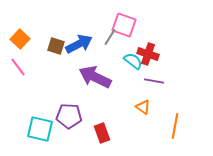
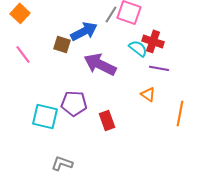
gray line: (110, 37) -> (111, 14), moved
orange square: (20, 39) -> (20, 13), moved
brown square: (56, 46) -> (62, 44), moved

